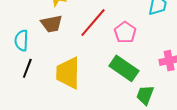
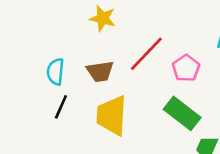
brown trapezoid: (52, 24) -> (100, 71), moved

